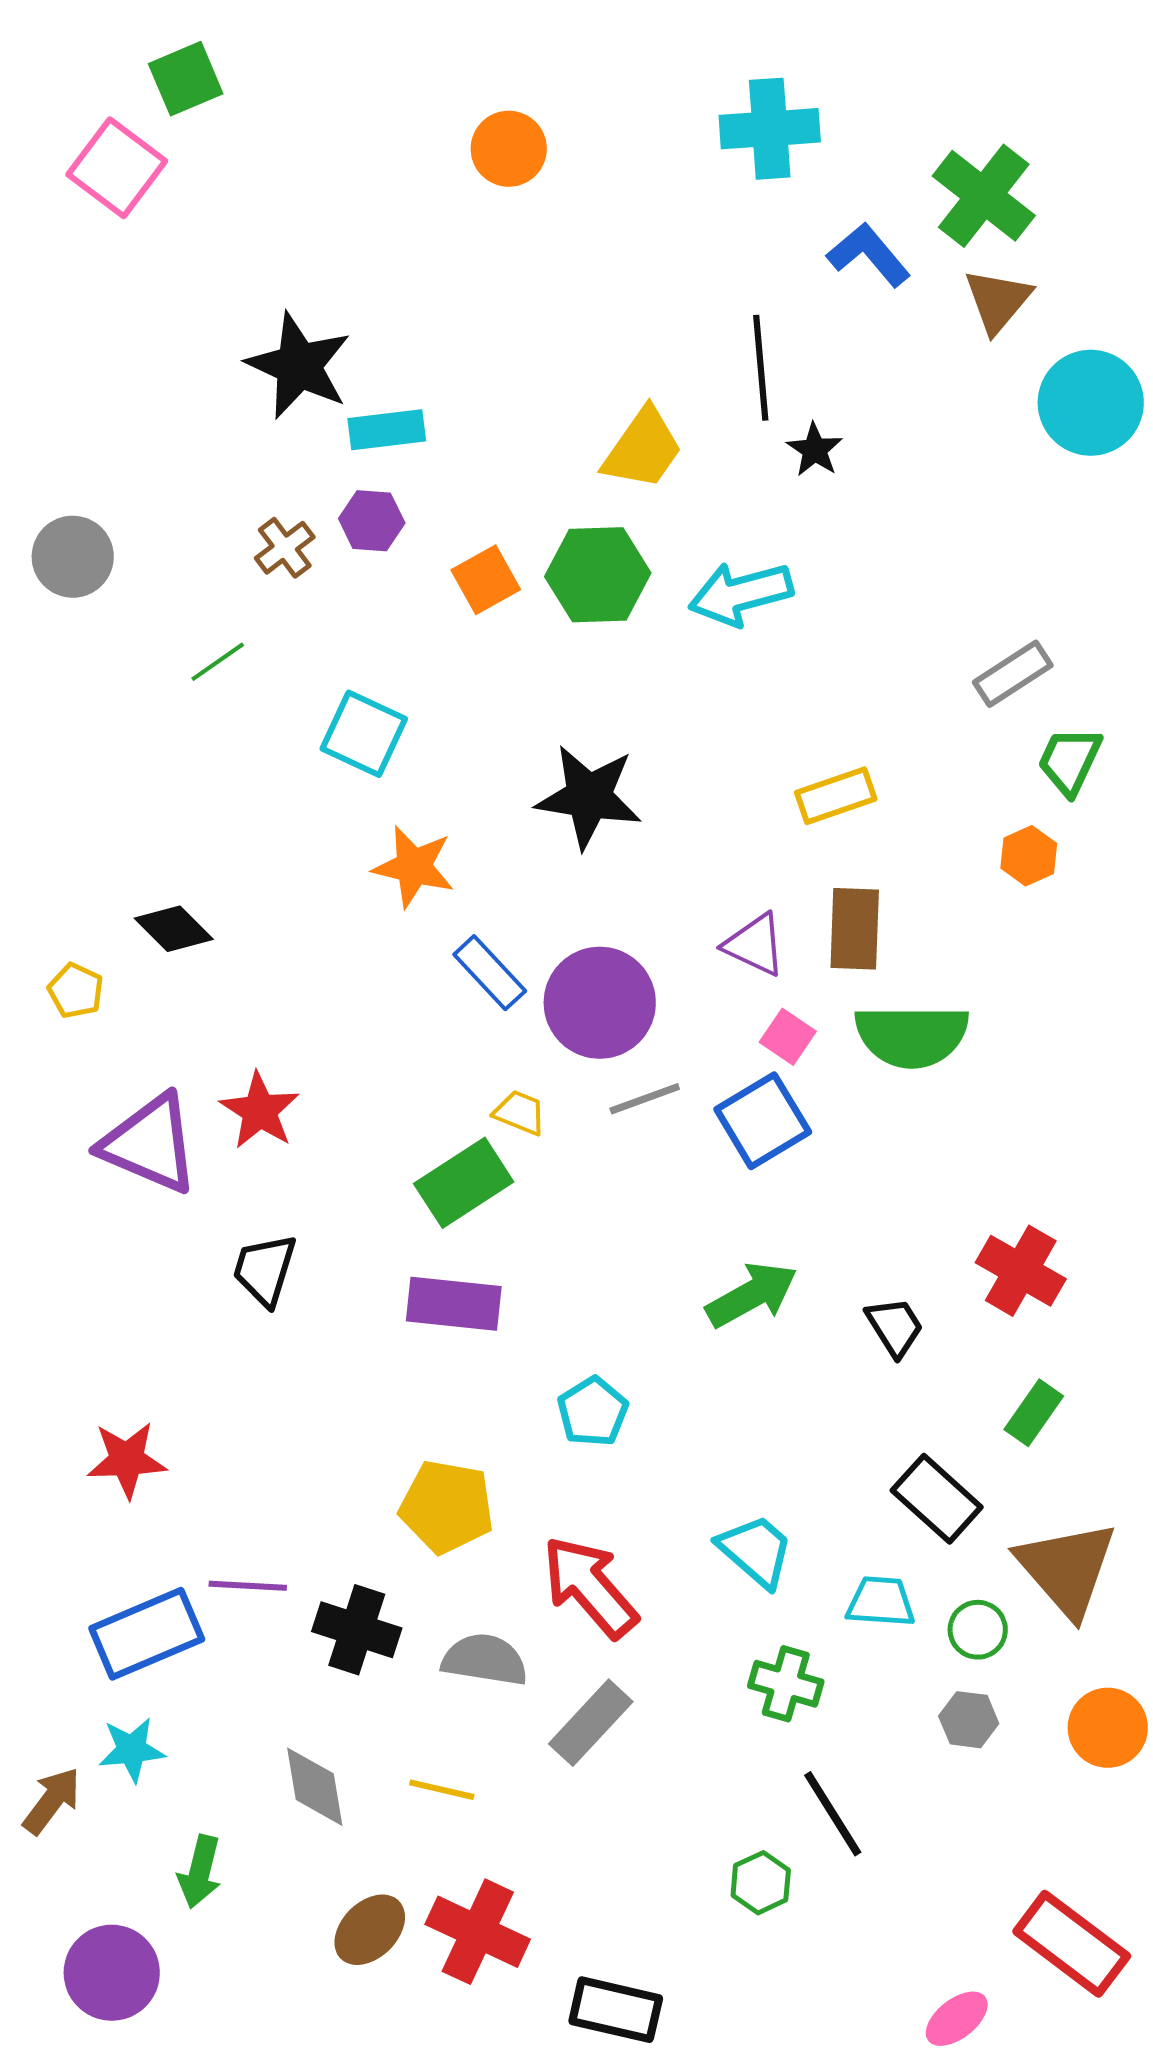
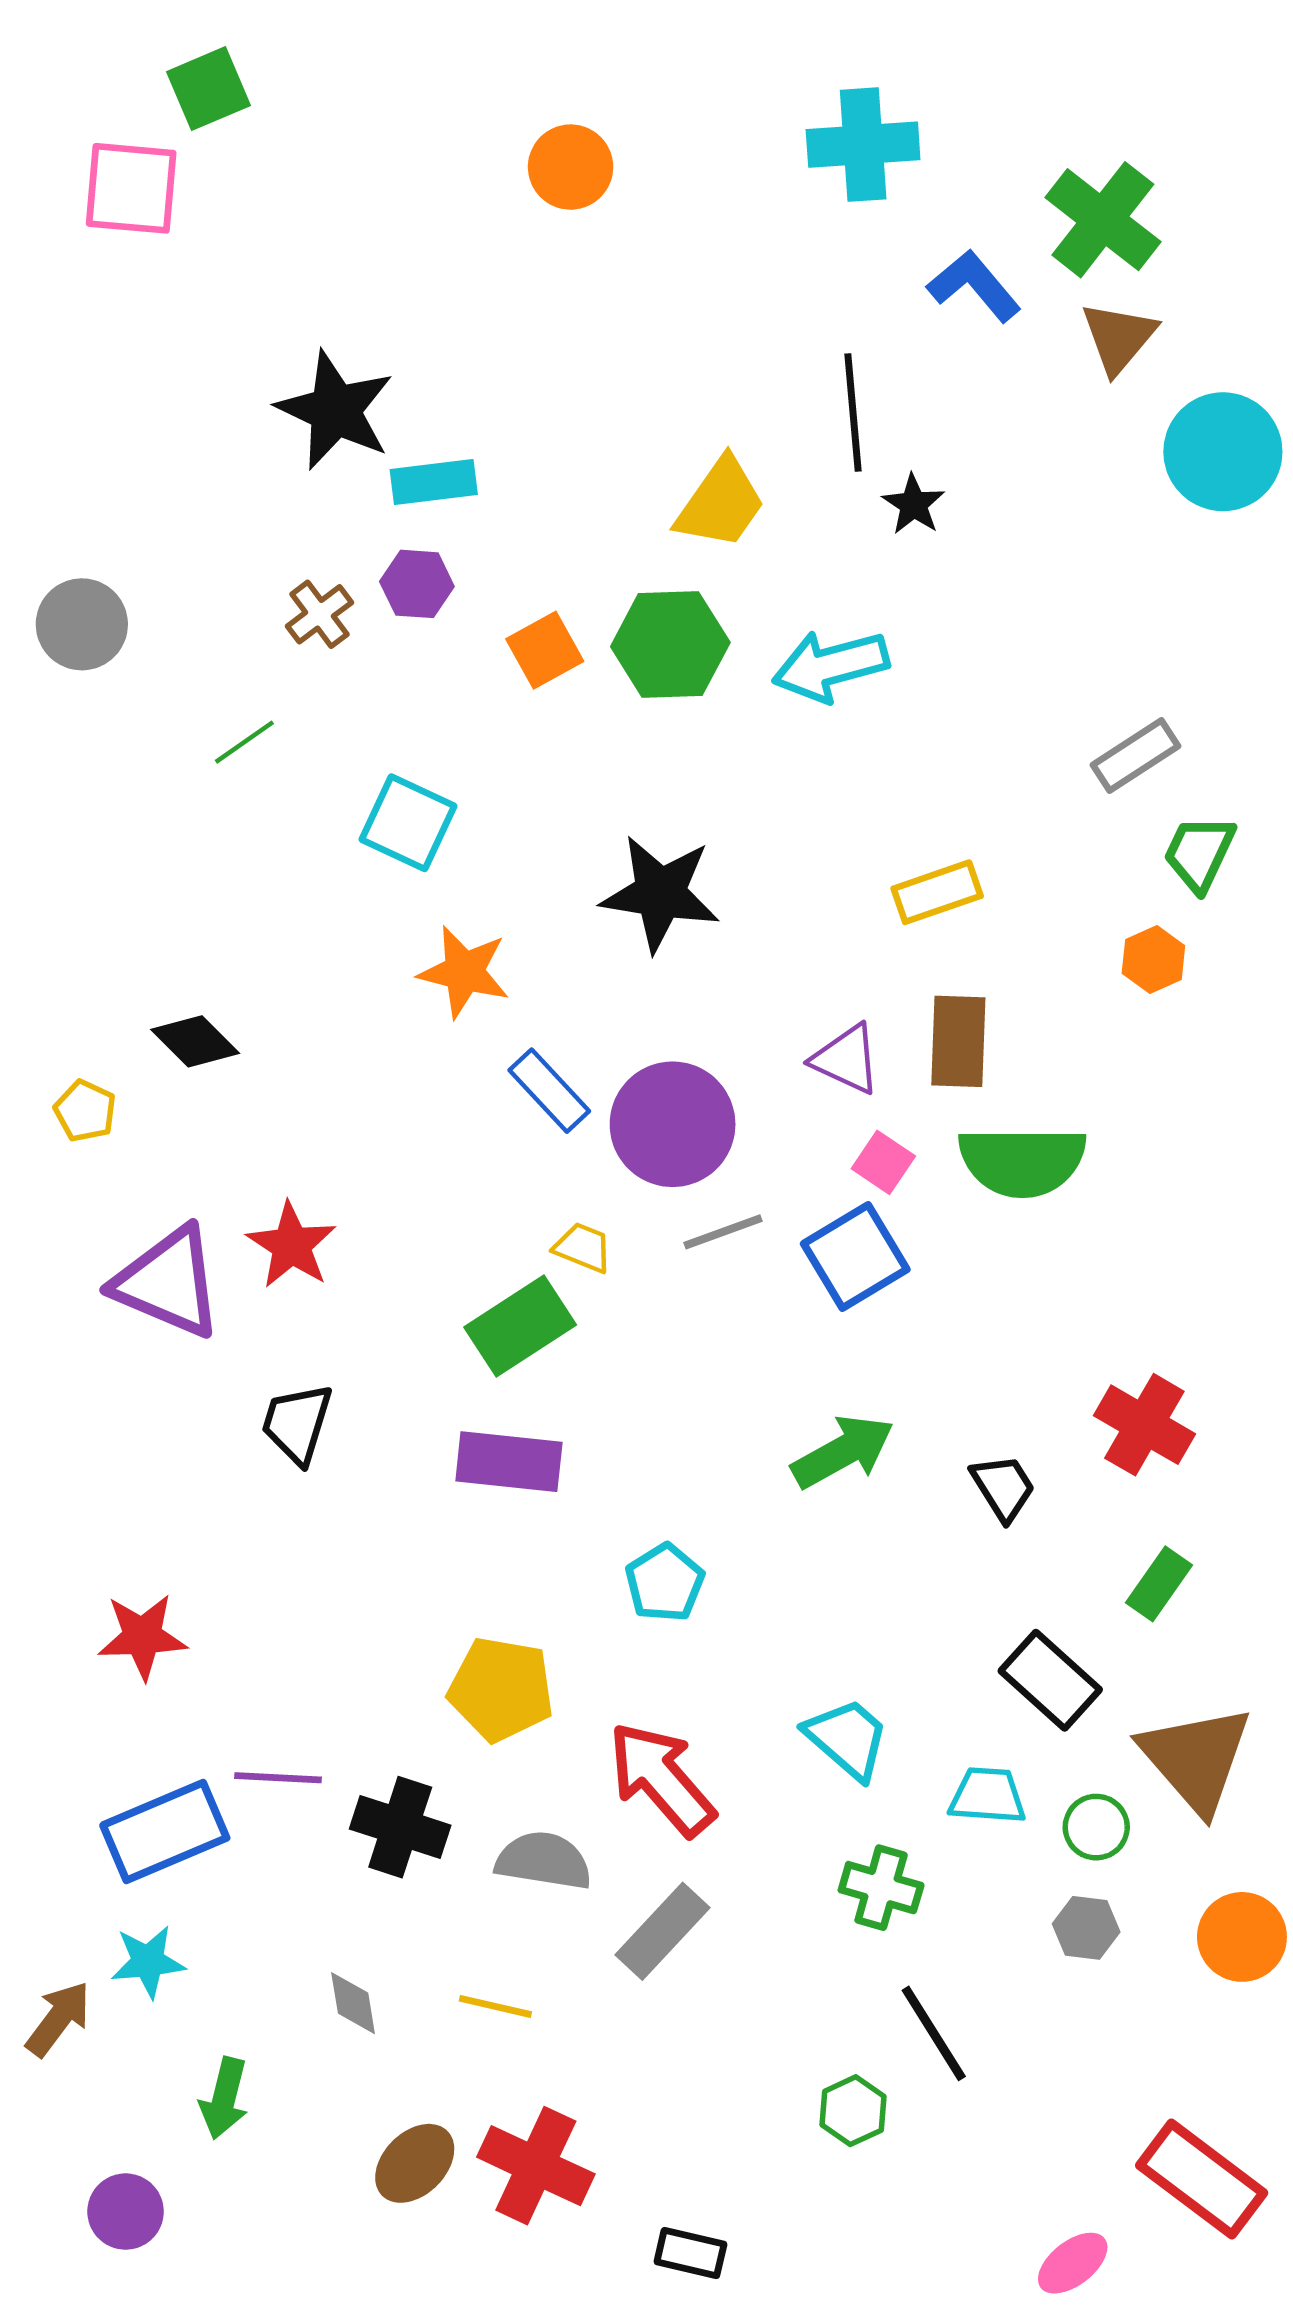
pink square: (117, 168) -> (131, 188), turned -32
gray diamond: (315, 1787) -> (353, 2003), size x0.7
purple circle: (112, 1973) -> (126, 2212), size x0.7
black rectangle: (616, 2010) -> (690, 2253), size x0.7

